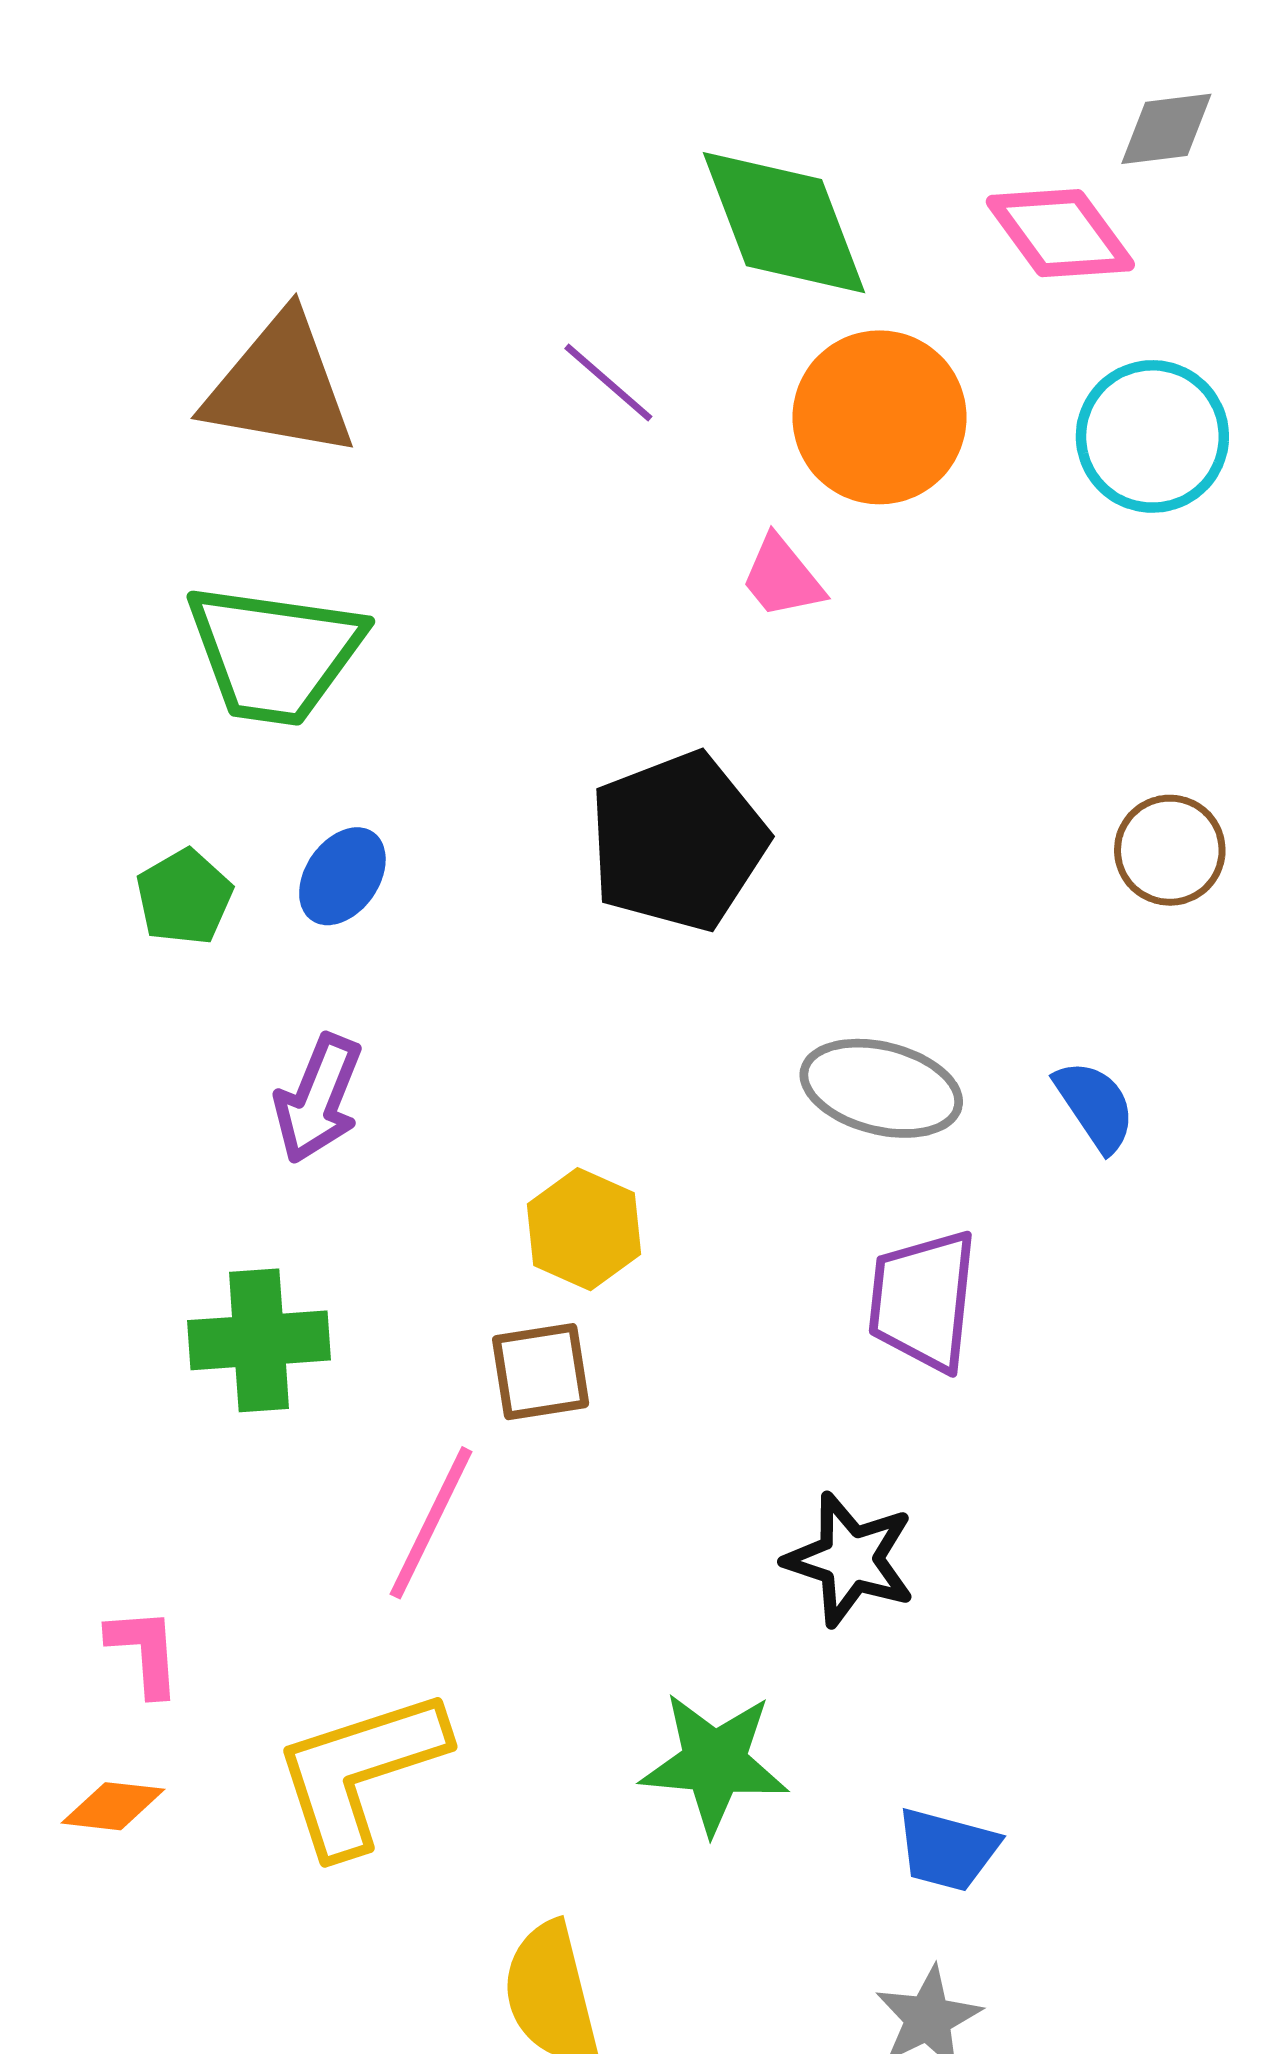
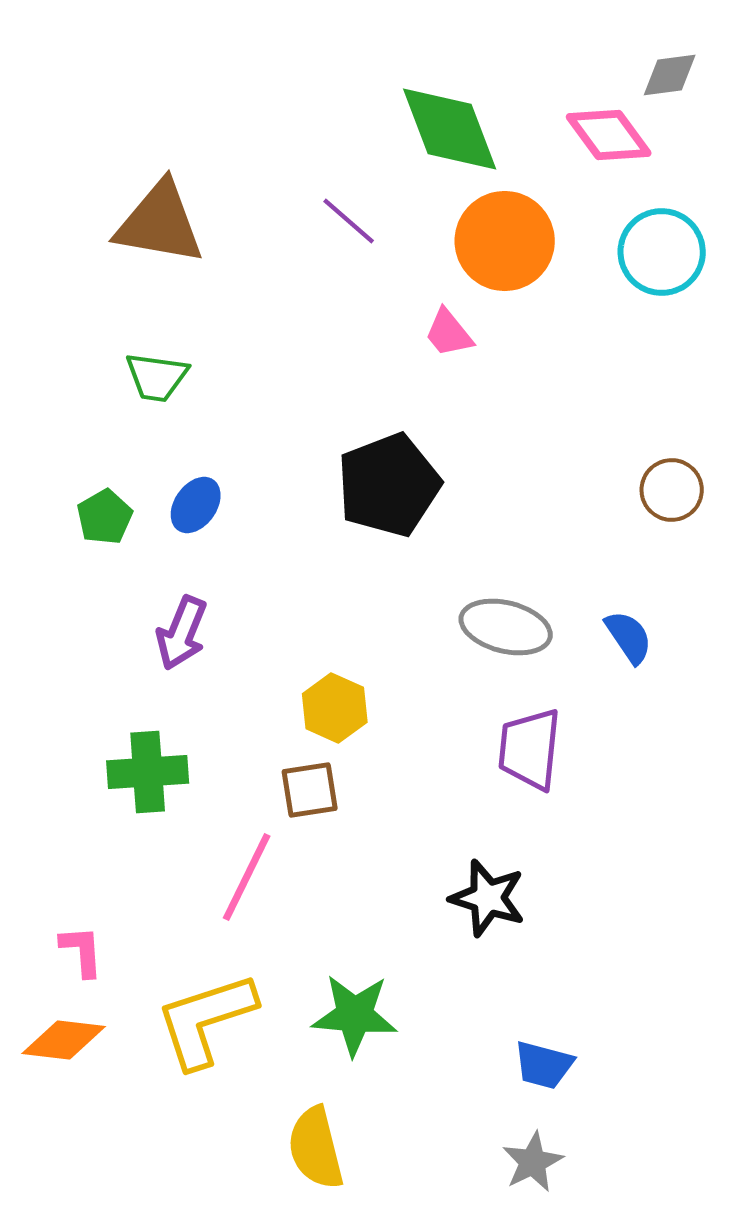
green trapezoid: (275, 654) -> (157, 377), size x0.6
green star: (714, 1763) -> (355, 1015), moved
orange diamond: (113, 1806) -> (64, 1040), size x1.4

